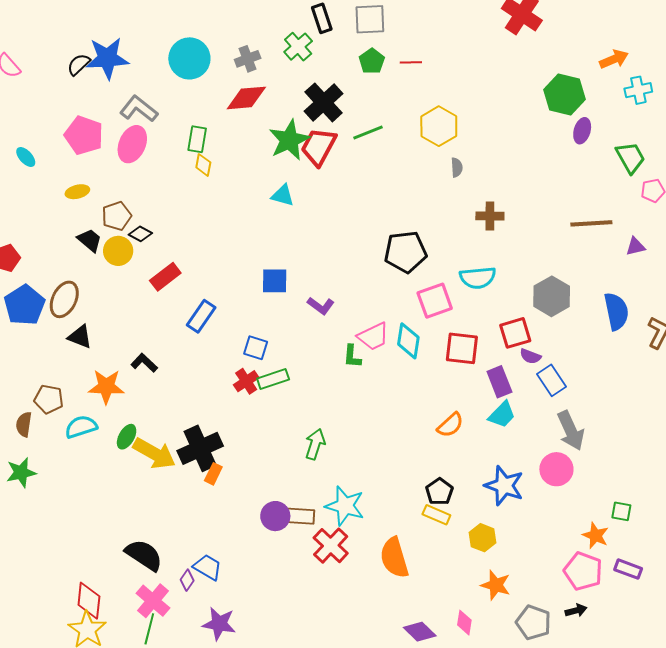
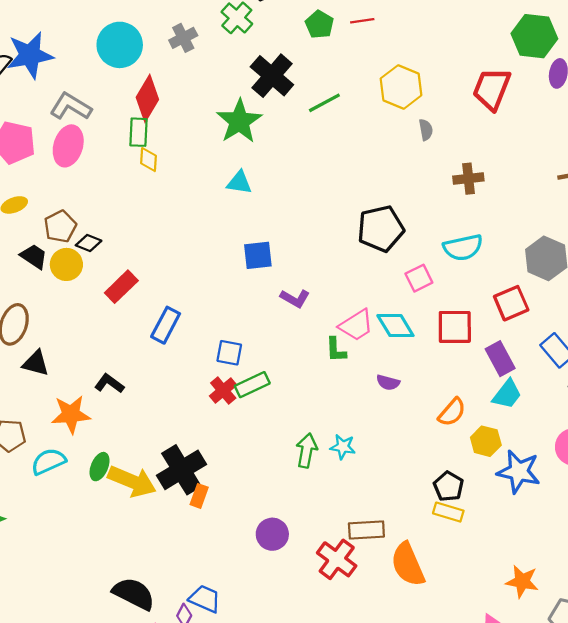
red diamond: (246, 98) -> (147, 98), moved, turned -48
red trapezoid: (319, 147) -> (492, 89), moved
blue square: (275, 281) -> (258, 255), moved
pink square: (435, 301) -> (419, 278), size x0.7
cyan diamond: (408, 341) -> (395, 325), turned -33
purple semicircle: (530, 356) -> (388, 382), moved
cyan star: (345, 506) -> (343, 447), moved, size x0.6
brown rectangle: (298, 516) -> (366, 530), moved
yellow hexagon: (482, 538) -> (486, 441), moved

